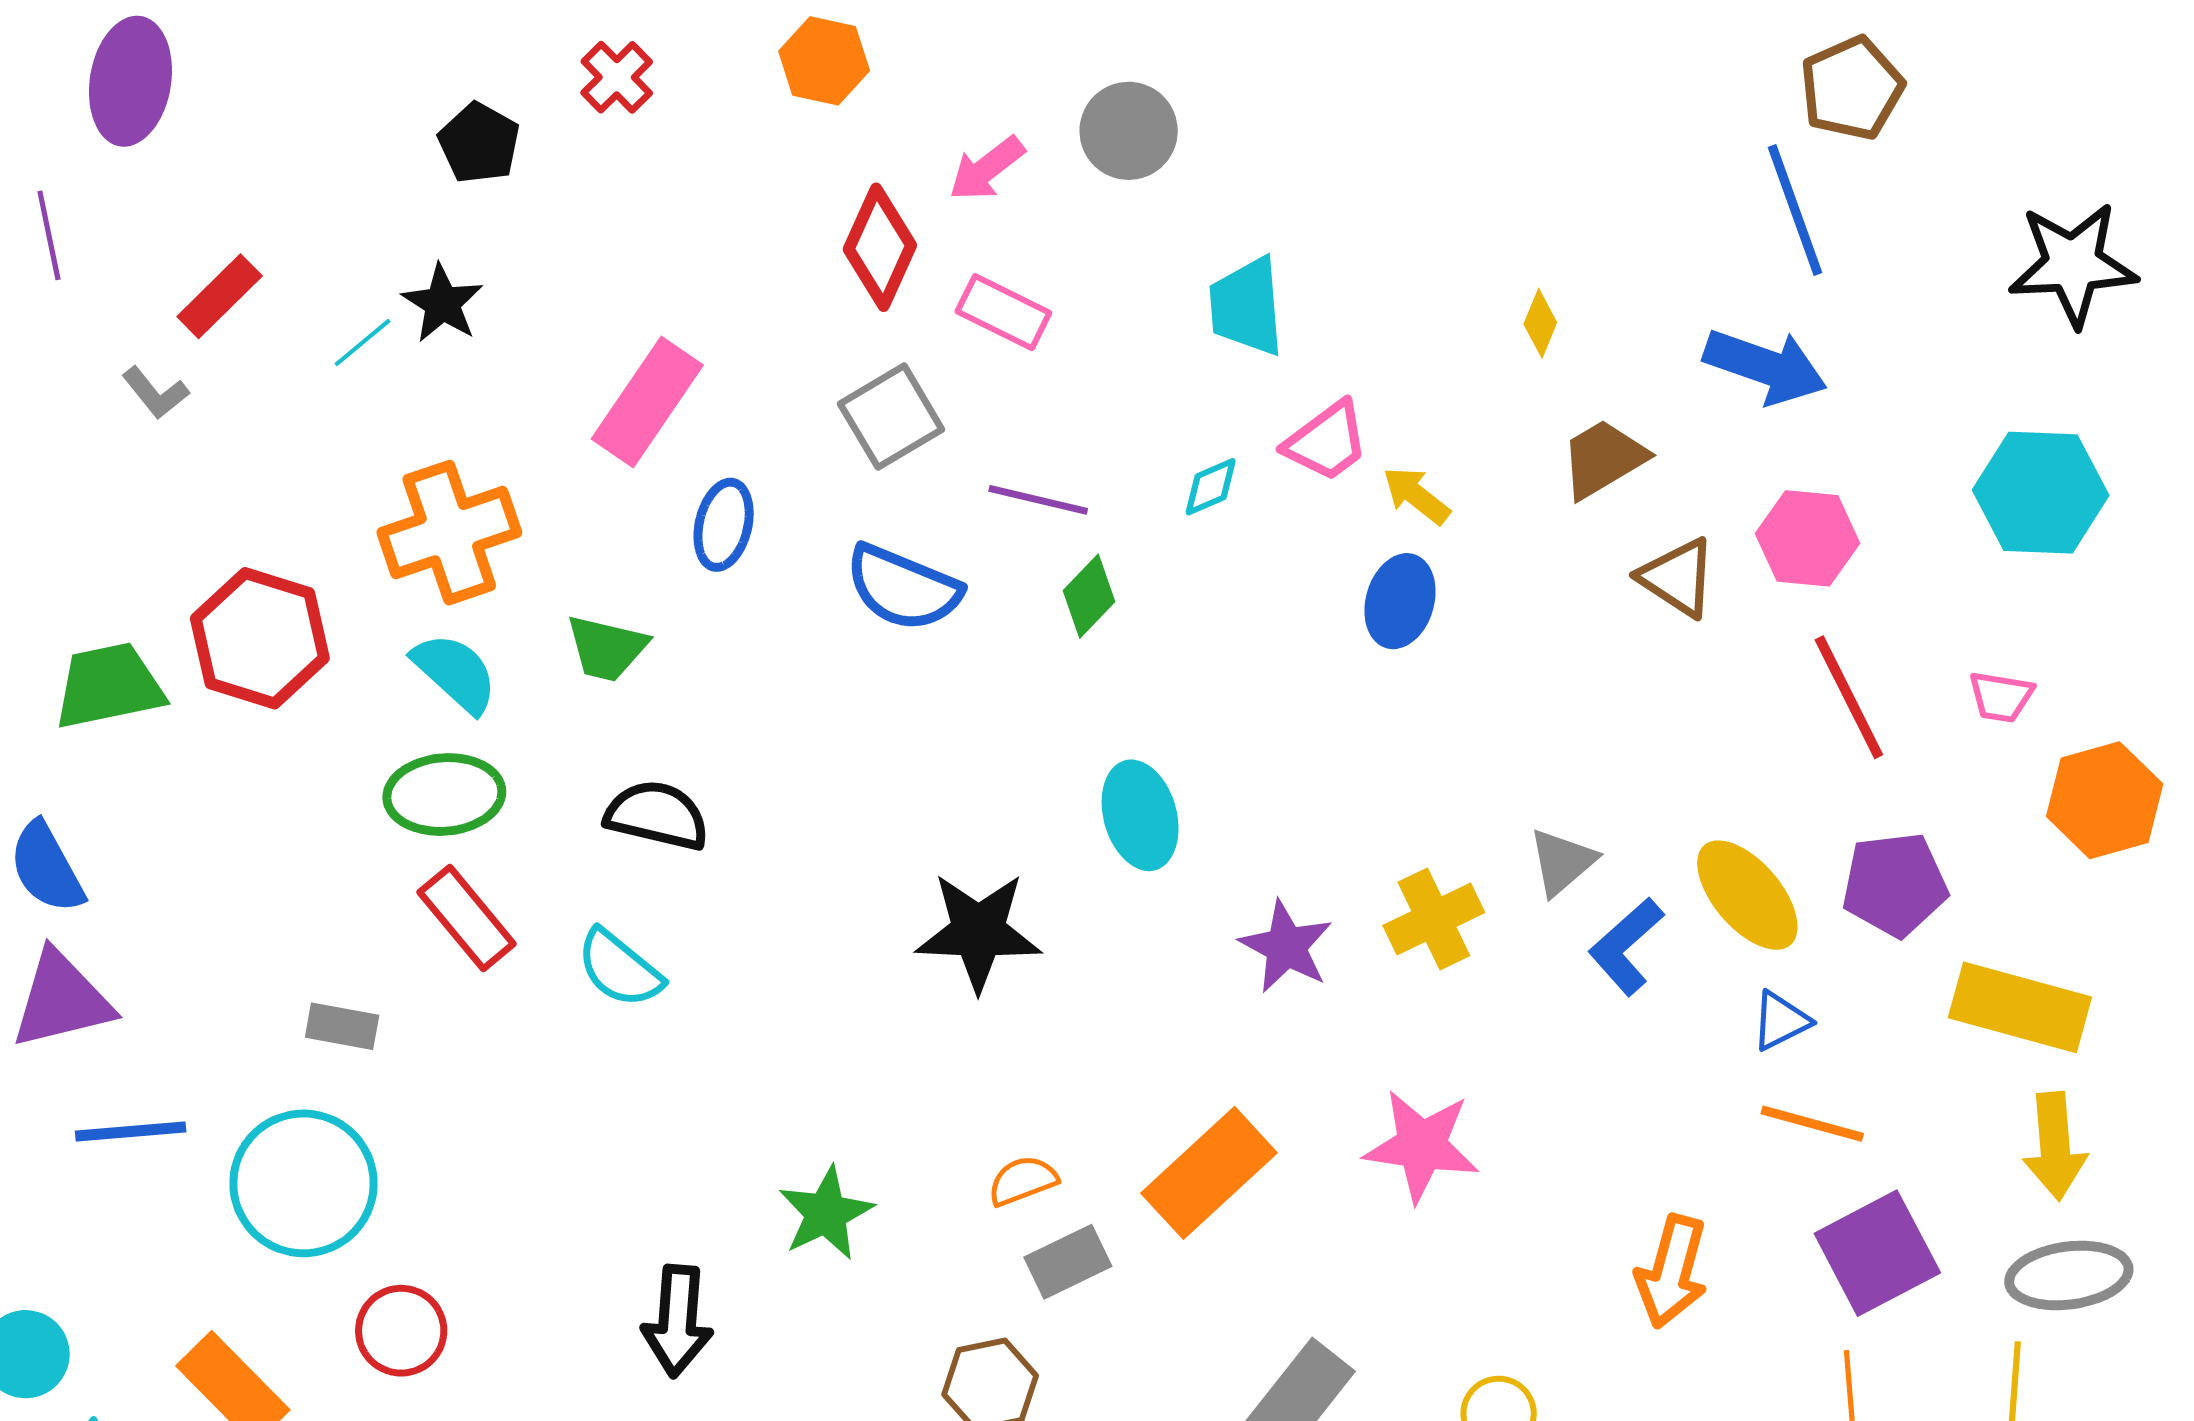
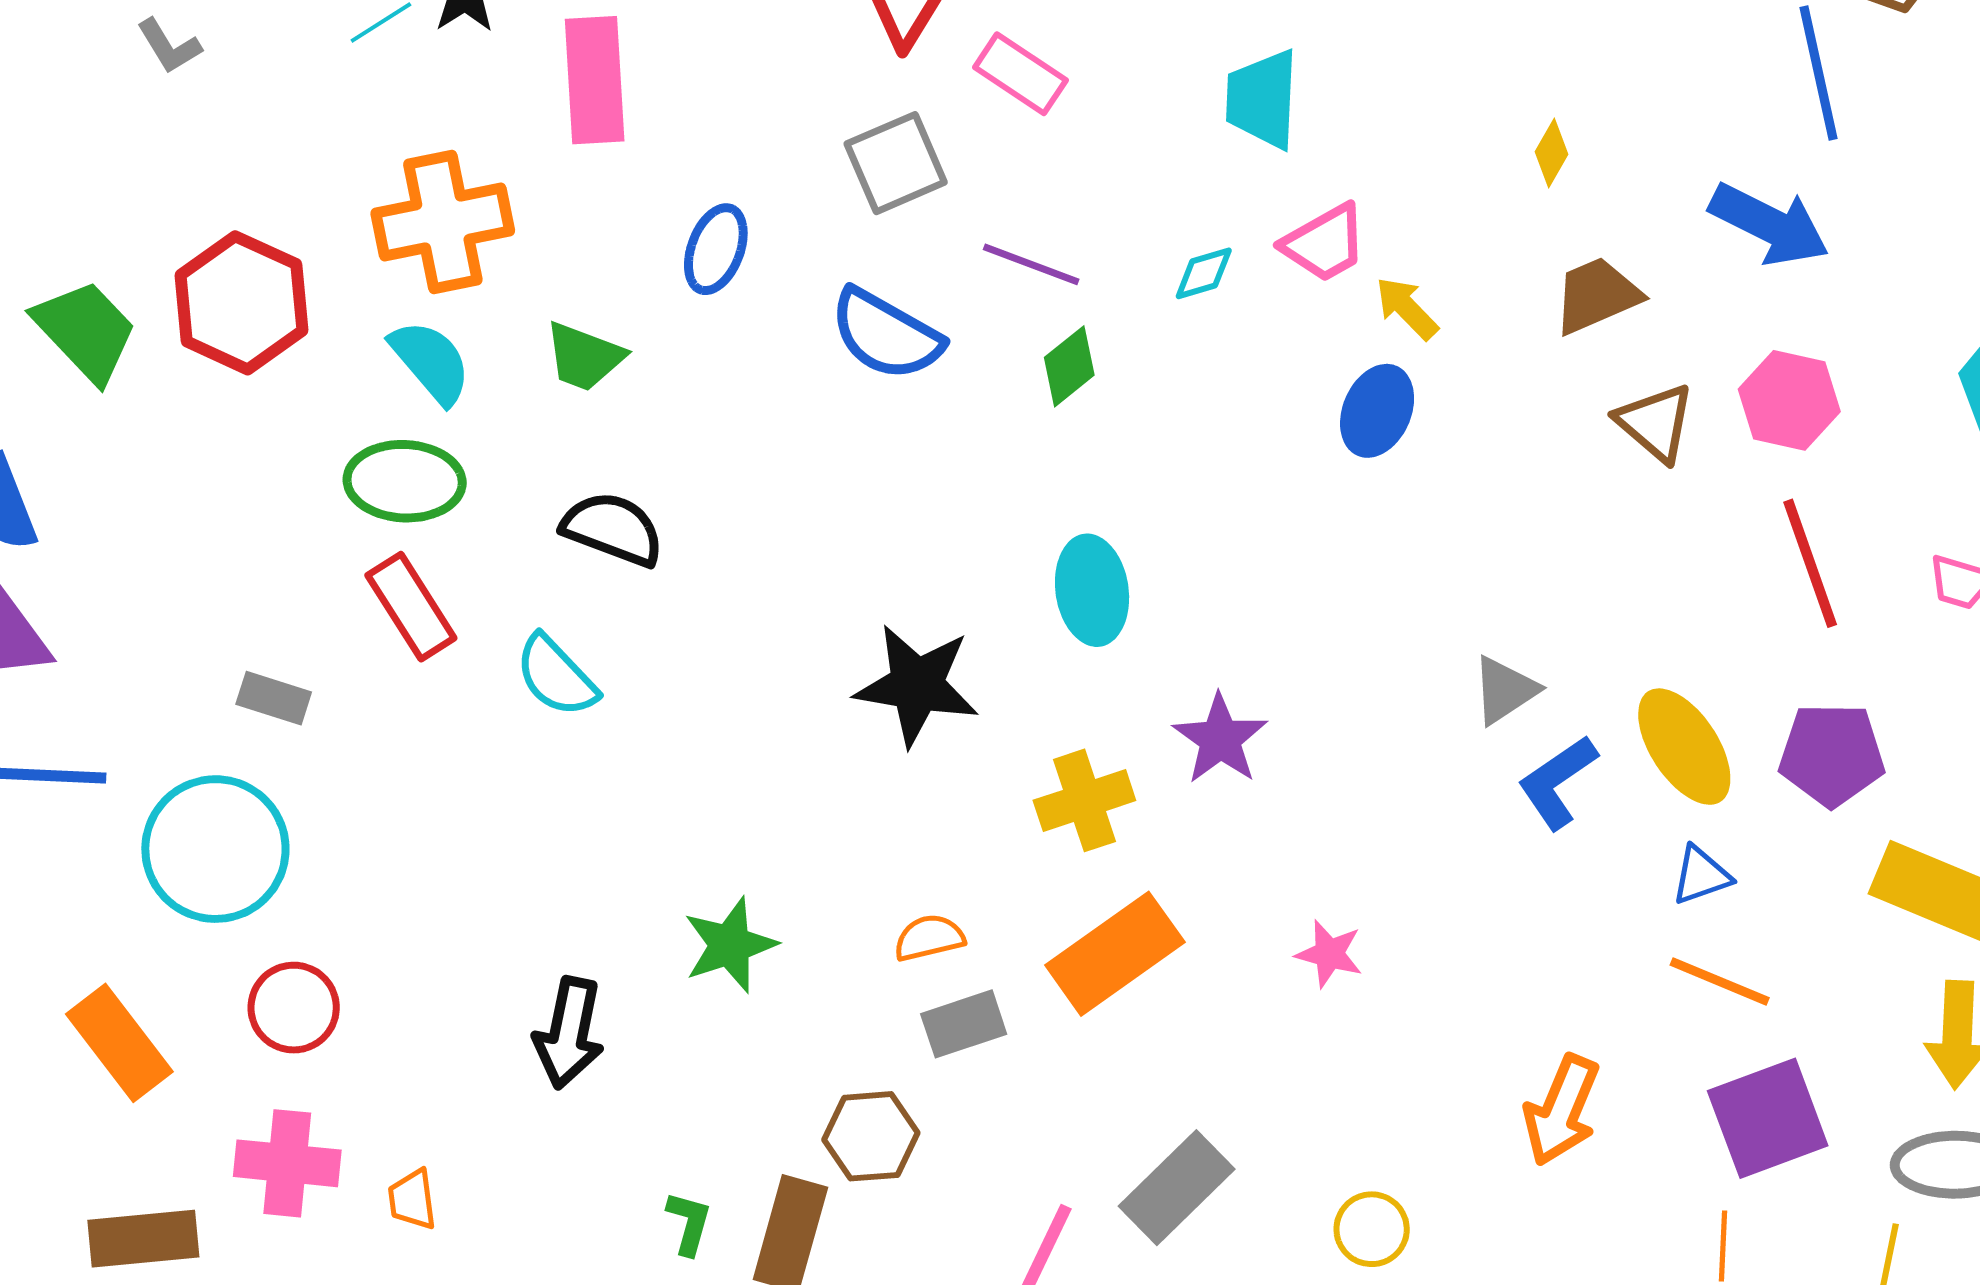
pink rectangle: (647, 402) -> (595, 80), moved, turned -45
green trapezoid: (109, 686) -> (85, 331), turned 51
yellow cross: (1434, 919) -> (1084, 800), moved
pink star: (1422, 1146) -> (1329, 954), size x0.6

